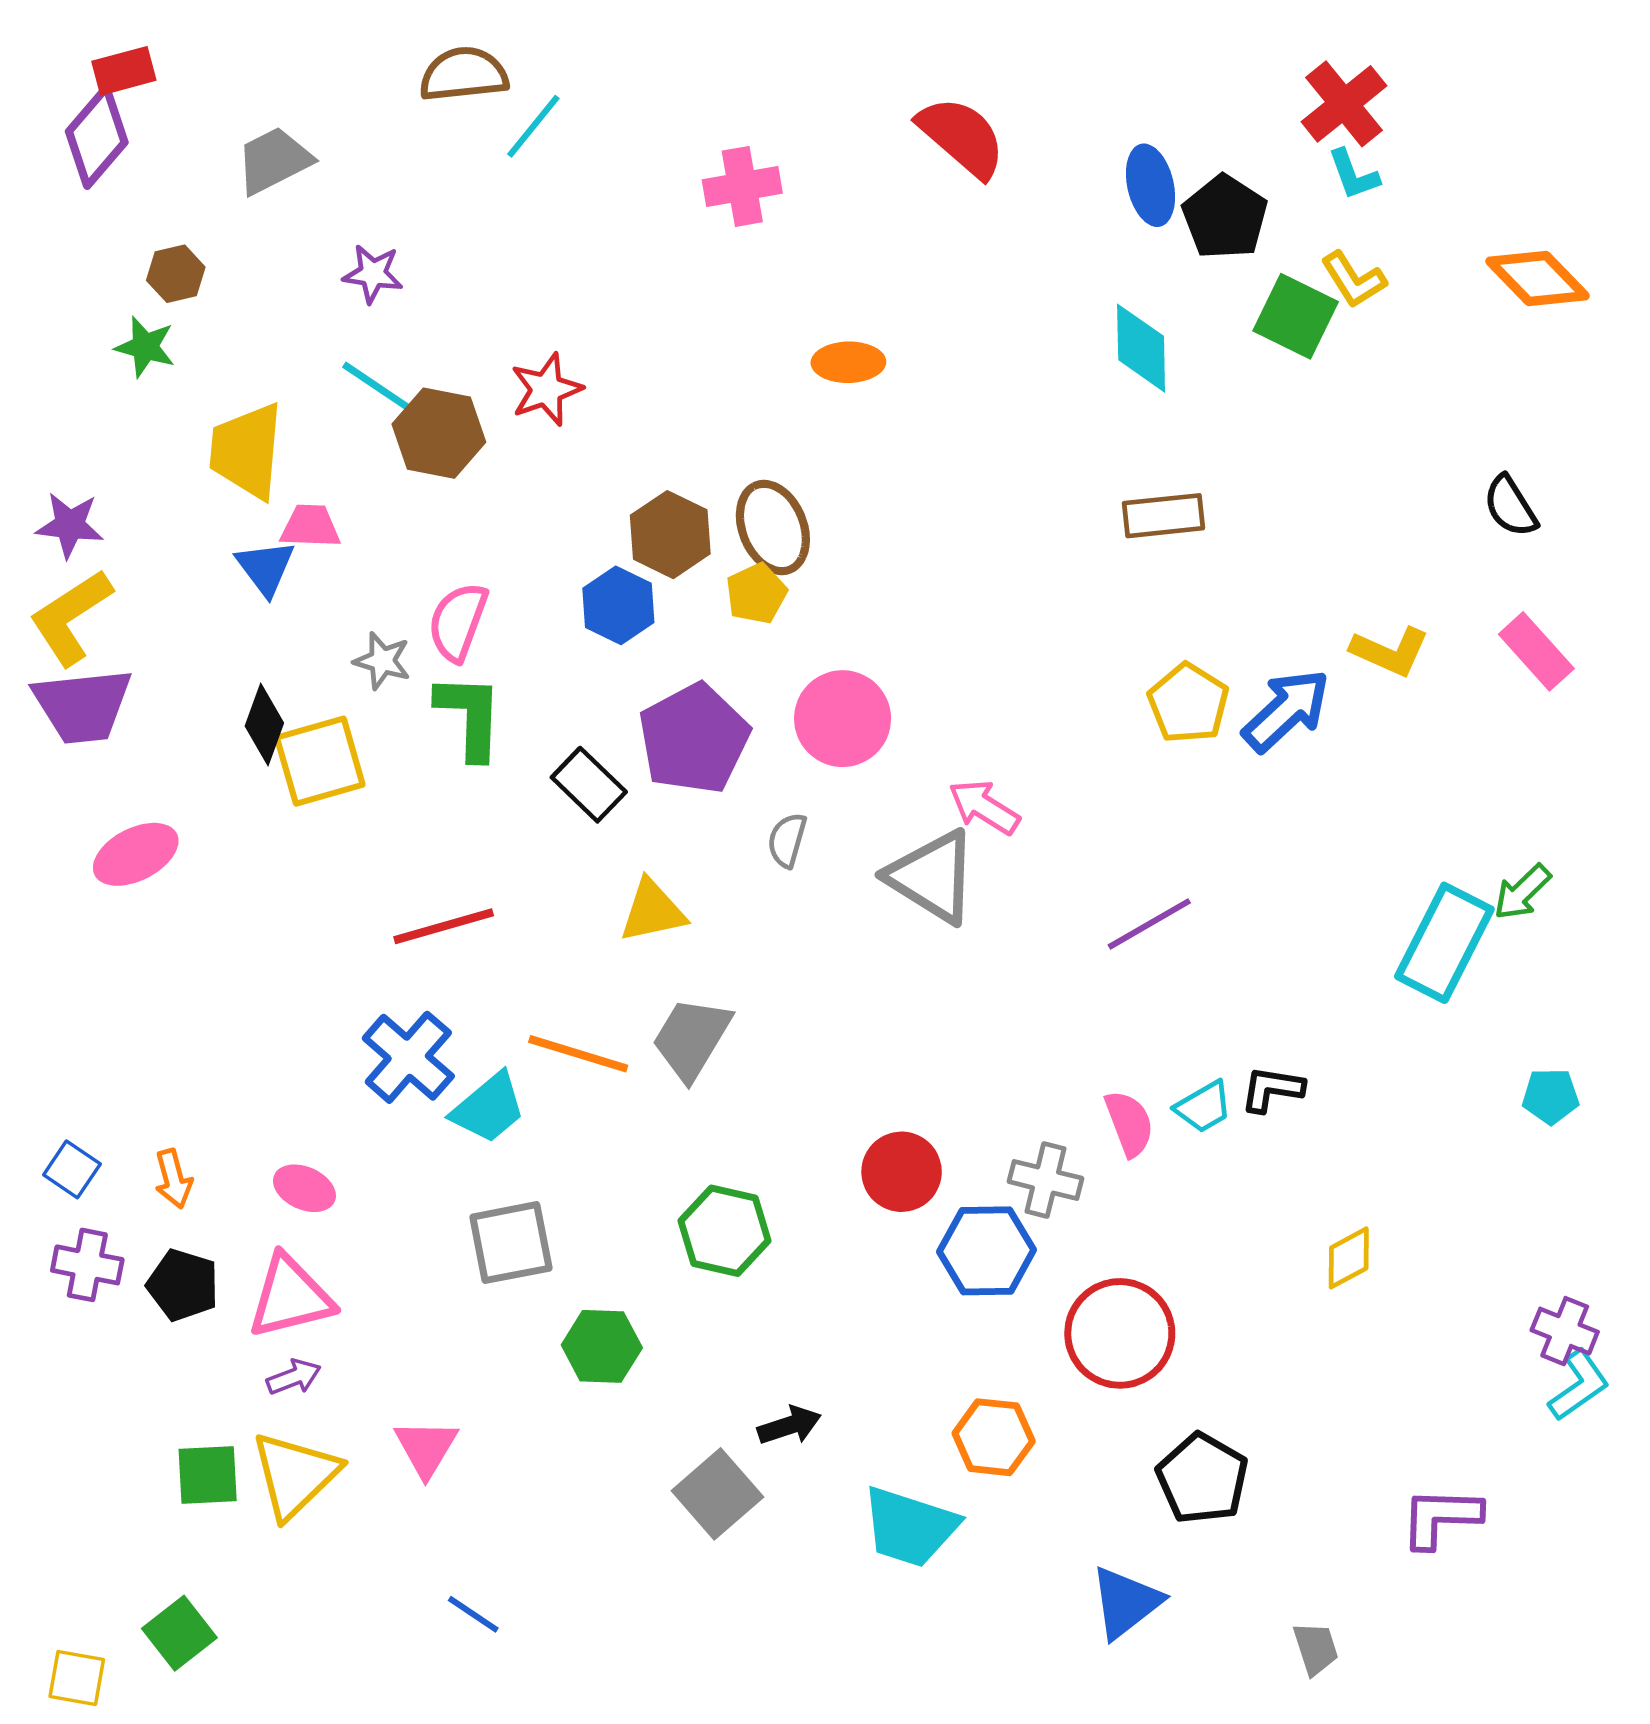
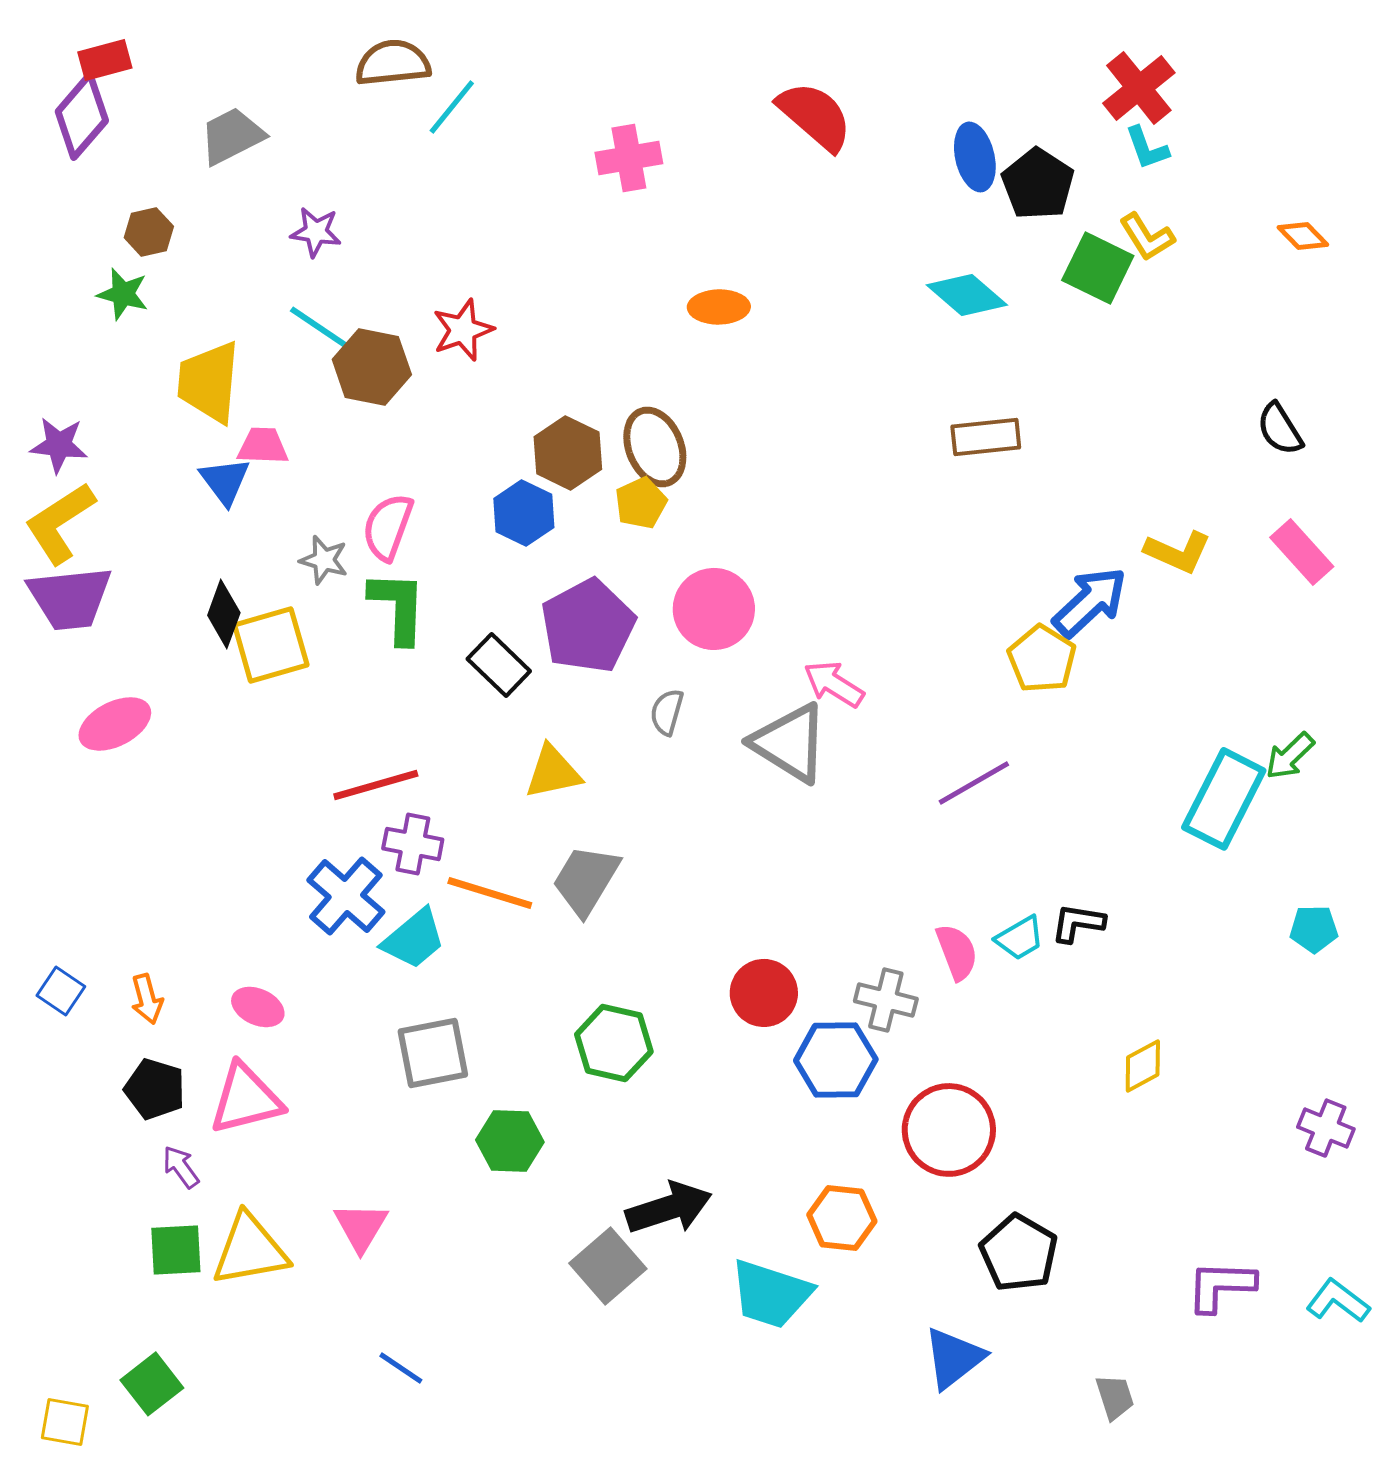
orange diamond: (1538, 278) -> (1303, 236), size x0.6
cyan diamond: (1141, 348) -> (967, 295), turned -48
yellow pentagon: (1188, 703) -> (1042, 659), moved
purple cross: (87, 1265) -> (413, 844), moved
purple arrow: (294, 1377) -> (181, 1167), moved, turned -105
cyan L-shape: (1579, 1385) -> (1338, 1301), moved, turned -108
black arrow: (789, 1425) -> (669, 1208), size x1.6
yellow triangle: (295, 1475) -> (250, 1250), turned 34

